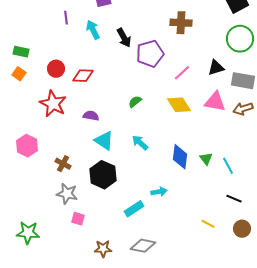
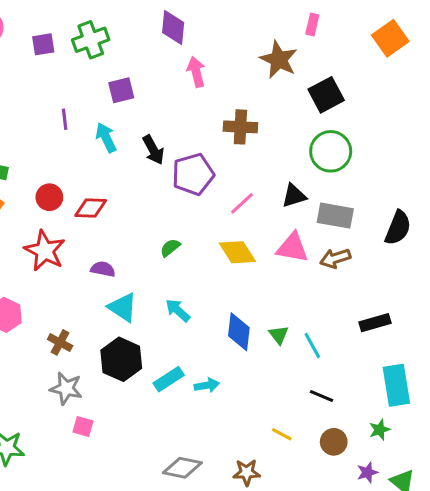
cyan rectangle: (134, 209) -> (169, 379), moved
brown star: (103, 249) -> (247, 472), moved

